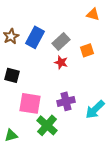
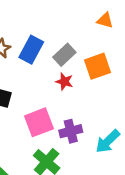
orange square: (87, 50) -> (97, 66), size x1.5
pink square: (30, 103) -> (39, 122), moved, turned -30

